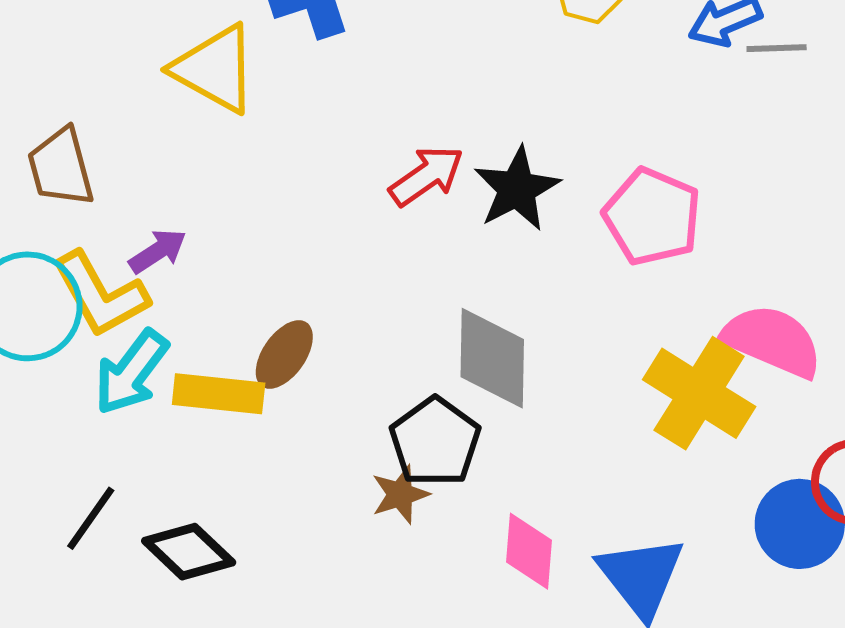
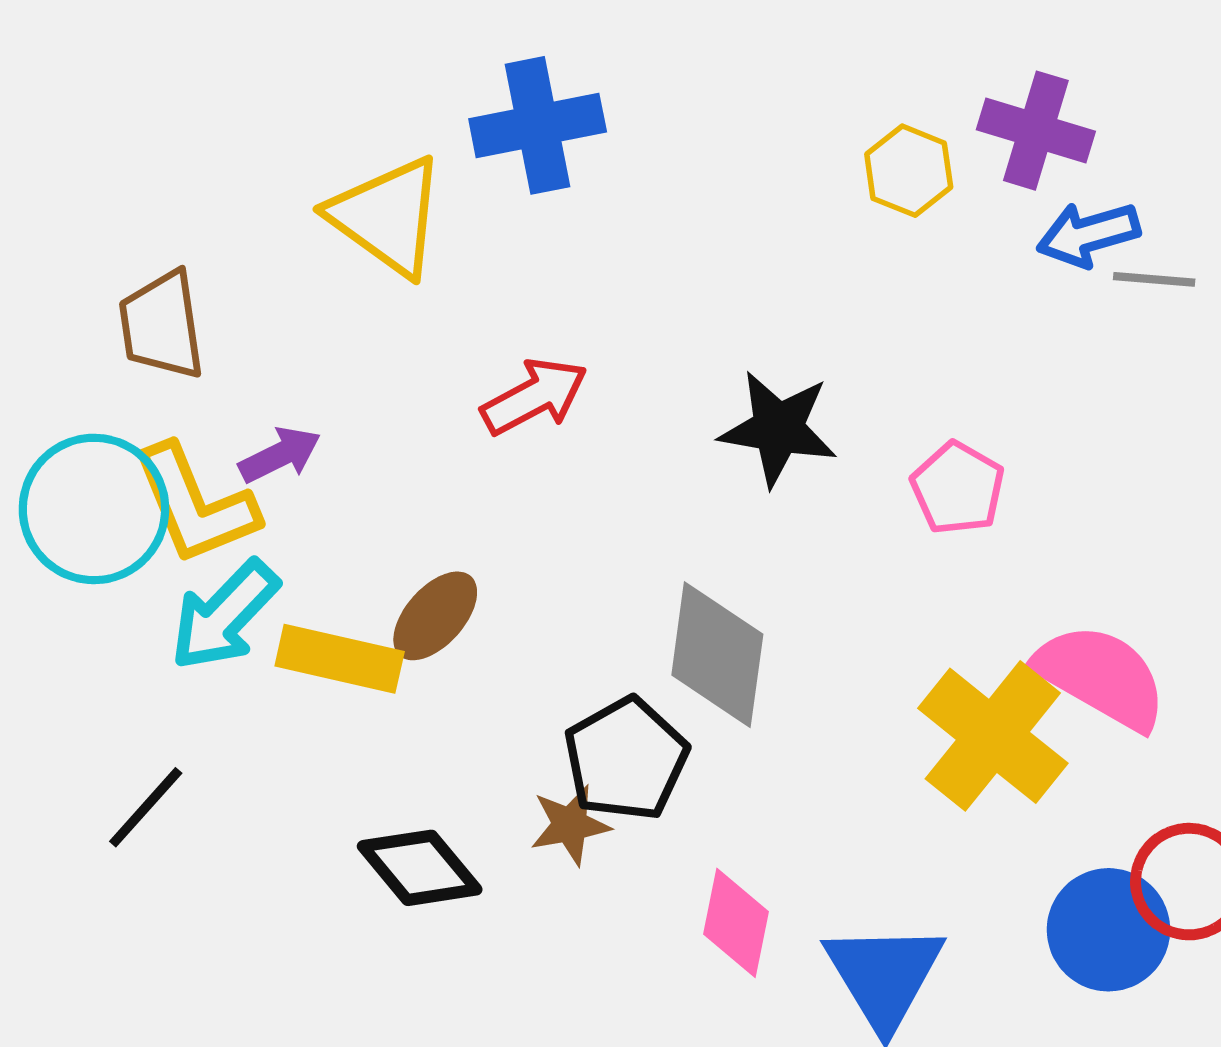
red arrow: (427, 176) -> (534, 397), moved
black star: (517, 189) -> (778, 429), turned 30
pink pentagon: (652, 217) -> (958, 488), size x0.7
black diamond: (189, 552) -> (420, 868), moved

